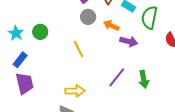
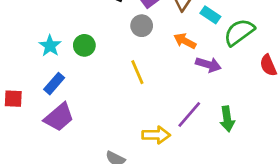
gray circle: (88, 17) -> (142, 26), moved
green semicircle: (149, 18) -> (239, 32), turned 40
purple trapezoid: (25, 83) -> (59, 117), turned 60
yellow arrow: (75, 91) -> (156, 135), moved

